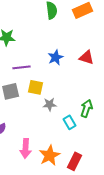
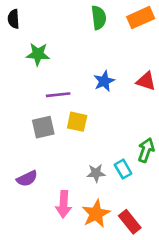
gray star: (50, 104) -> (96, 173), moved
red rectangle: (75, 161) -> (130, 222), turned -66

